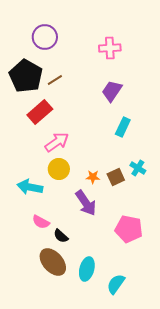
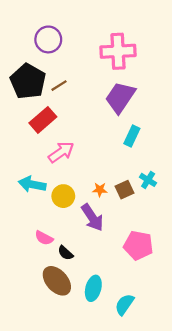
pink cross: (110, 48) -> (118, 51), size x1.5
purple trapezoid: (112, 91) -> (120, 97), size x1.4
yellow circle: (59, 169) -> (63, 196), moved
cyan arrow: (30, 187) -> (32, 184), moved

